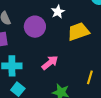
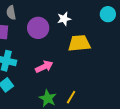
yellow line: (90, 77) -> (71, 97), moved

